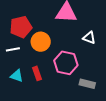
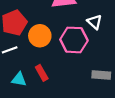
white triangle: (89, 38) -> (95, 22), turned 32
pink hexagon: (66, 63) -> (74, 40), moved

